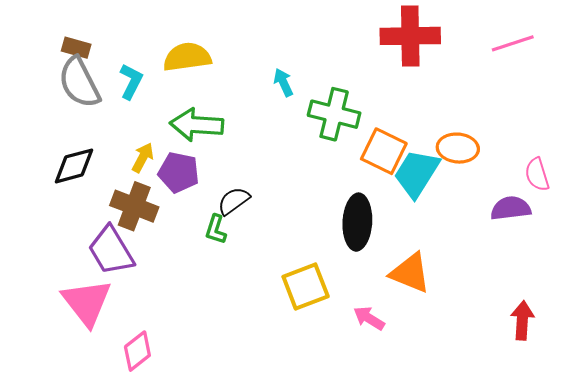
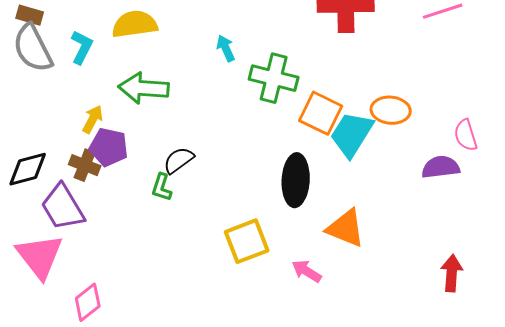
black diamond: (74, 166) -> (28, 169), moved
purple pentagon: (179, 172) -> (109, 147), moved
brown cross: (134, 206) -> (85, 165), size x0.7

